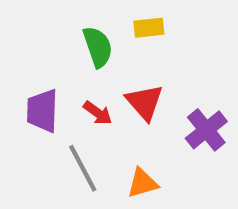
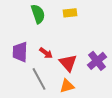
green semicircle: (98, 47) -> (38, 14), moved
red triangle: (145, 102) -> (68, 63), moved

